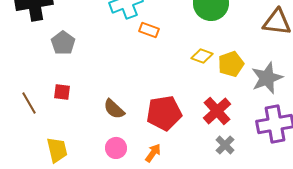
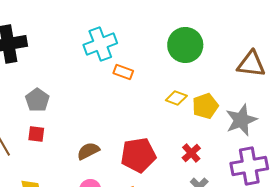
gray pentagon: (63, 43) -> (37, 100), moved
brown semicircle: (114, 109) -> (88, 151), turned 110
red cross: (217, 111) -> (191, 153), size x0.7

